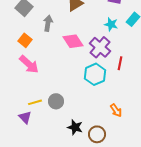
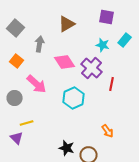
pink arrow: (29, 64) -> (37, 84), moved
cyan hexagon: (95, 74) -> (74, 98), moved
gray circle: (56, 101) -> (15, 98), moved

